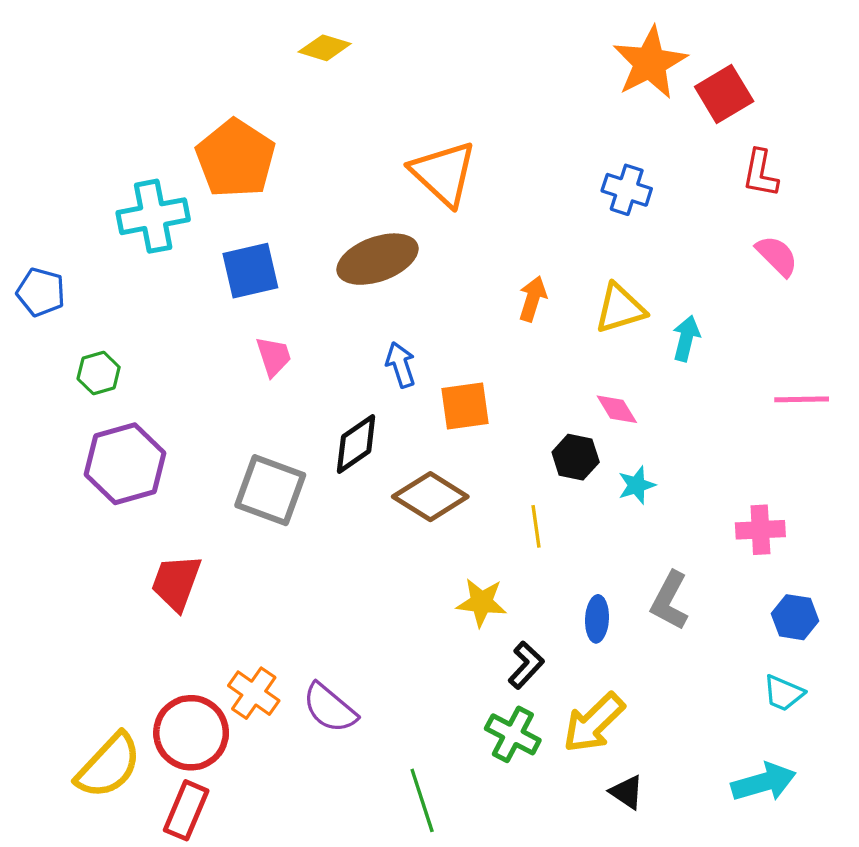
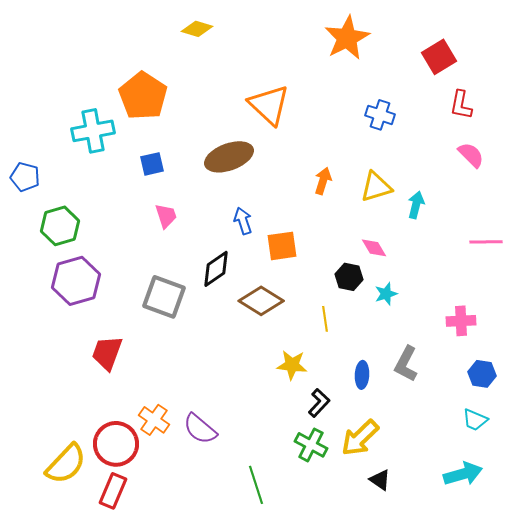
orange star: (650, 63) -> (347, 38), moved
blue square: (250, 271) -> (152, 164), size x0.7
green hexagon: (99, 373) -> (60, 226), size x1.5

